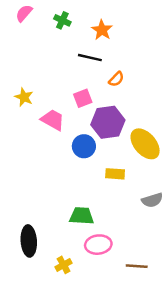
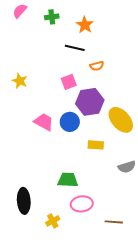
green cross: (62, 20) -> (52, 17), turned -32
orange semicircle: (116, 79) -> (97, 66), turned 32
pink trapezoid: (53, 120) -> (44, 122), moved

